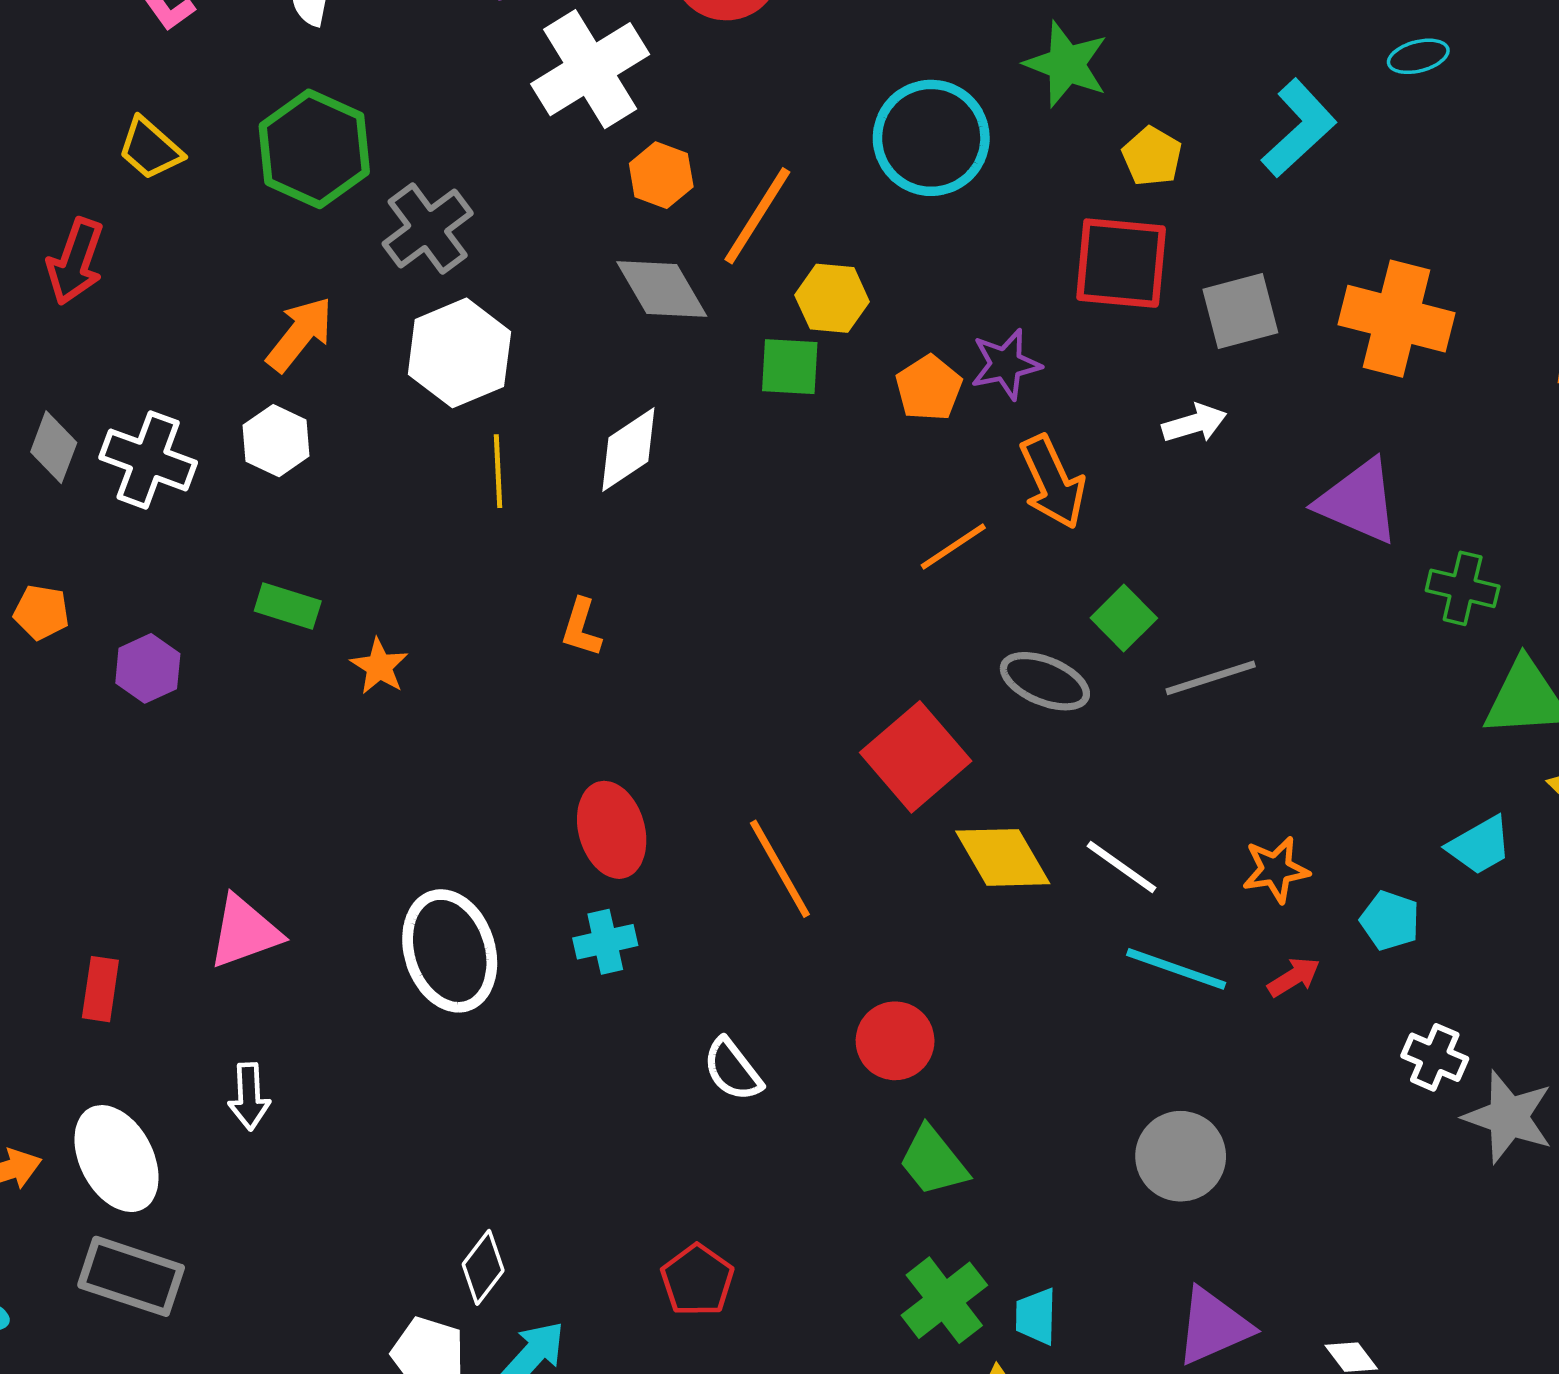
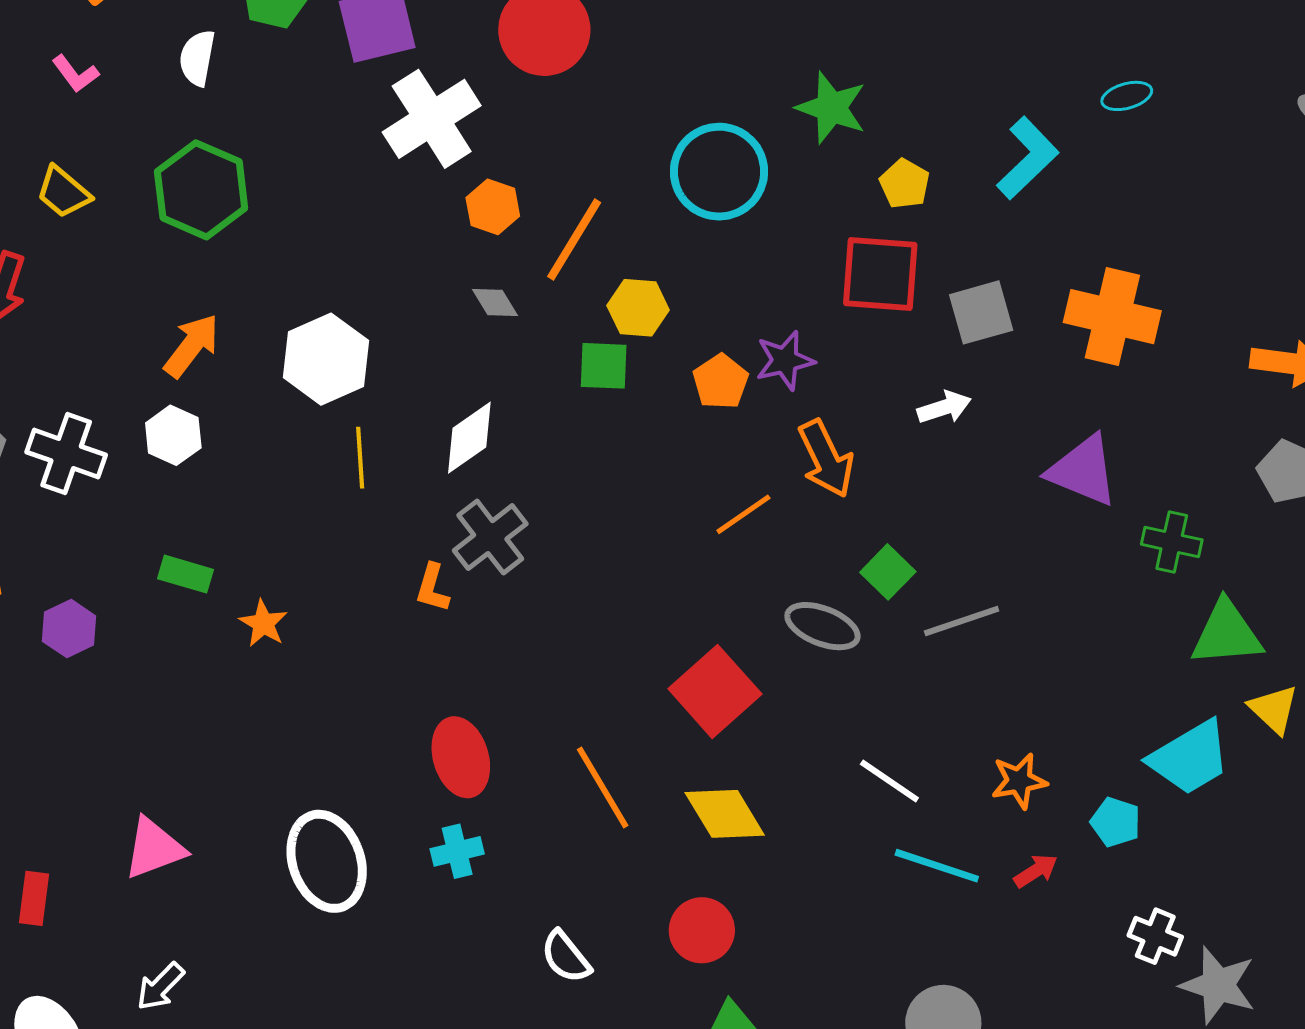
gray cross: (428, 228) -> (490, 537), moved
gray diamond: (662, 289) -> (495, 302), size x0.6
cyan trapezoid: (1480, 845) -> (1190, 758), size x1.5
yellow diamond: (1003, 857) -> (725, 814), moved
white arrow: (249, 1097) -> (160, 986), turned 48

